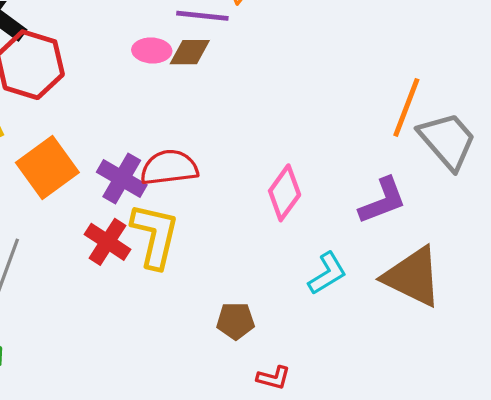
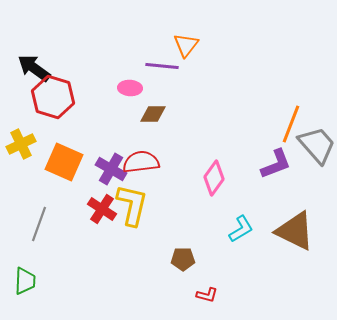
brown diamond: (190, 52) -> (153, 114), moved
orange square: (47, 168) -> (64, 162), turned -30
purple L-shape: (383, 201) -> (276, 164), moved

